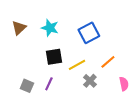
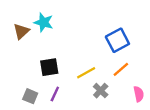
cyan star: (50, 28) -> (44, 22), moved
blue square: (89, 33) -> (117, 40), moved
black square: (54, 57) -> (49, 67), moved

